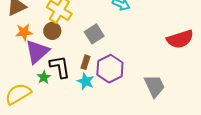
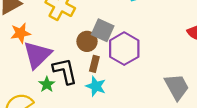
brown circle: (52, 31) -> (87, 41), moved
gray square: (94, 34) -> (103, 30), turned -30
purple hexagon: (110, 69) -> (124, 49), moved

